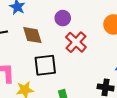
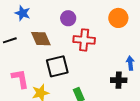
red cross: (76, 42) -> (84, 40), turned -30

